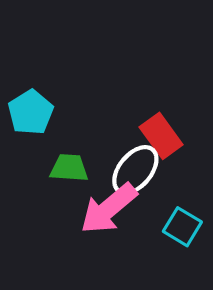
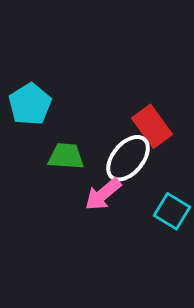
pink arrow: (109, 209) -> (103, 194), size x0.7

